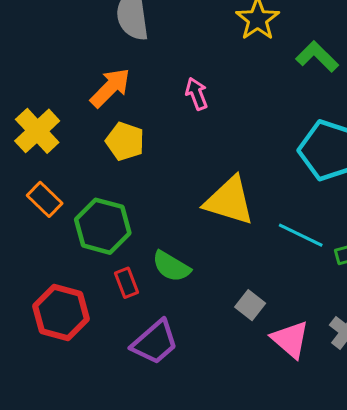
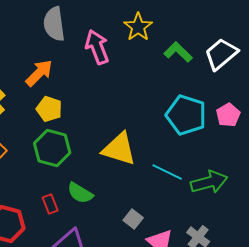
pink arrow: (197, 94) -> (97, 47), moved, size x1.6
green hexagon: (103, 226) -> (52, 148), moved

